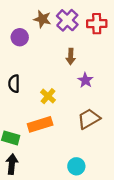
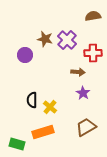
red cross: (97, 24) -> (93, 53), moved
brown arrow: (71, 56) -> (78, 72), moved, turned -88
black semicircle: (14, 84) -> (32, 100), moved

